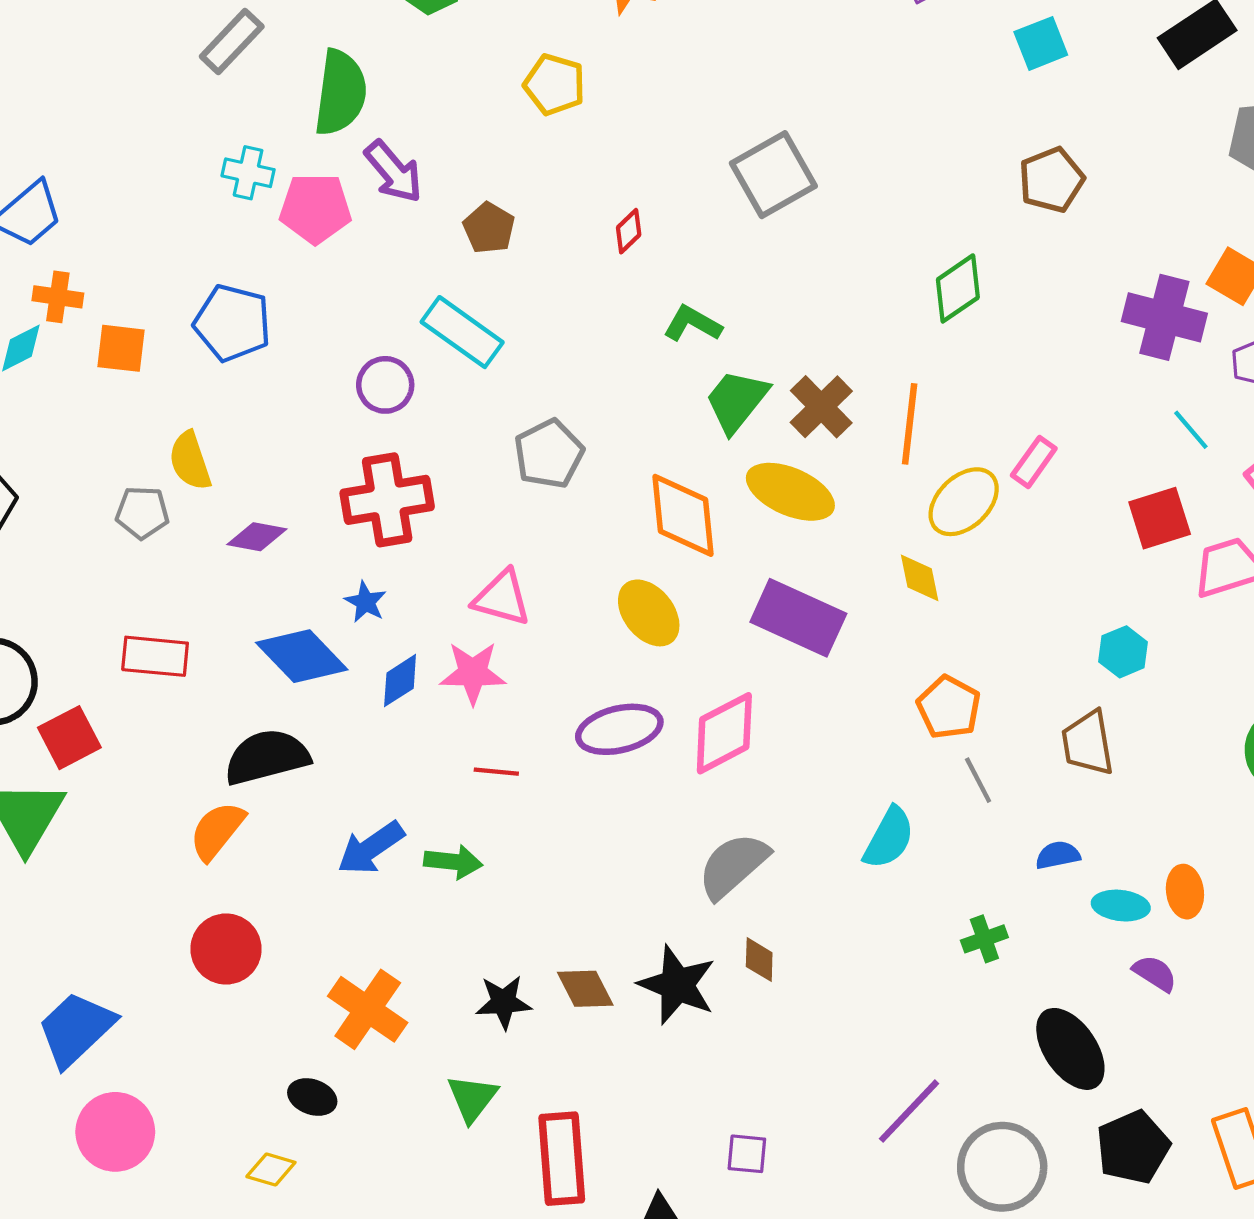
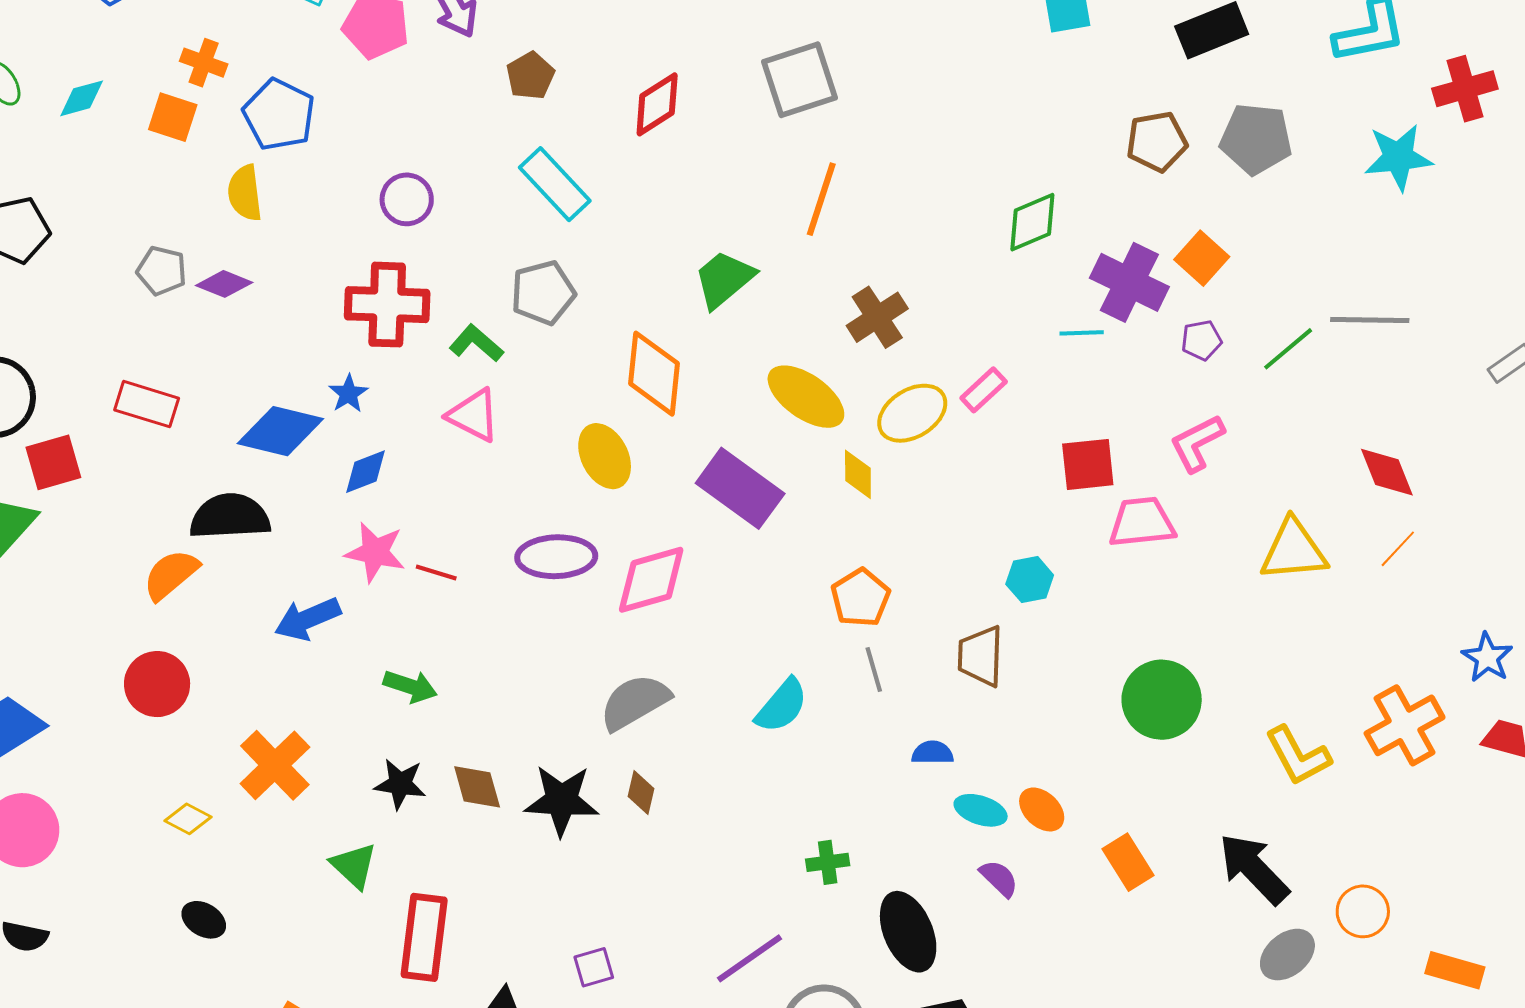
brown pentagon: (1051, 180) -> (1157, 142), moved
red diamond: (629, 231) -> (657, 104), size x1.6
green diamond: (958, 288) -> (1032, 222), moved
orange cross: (58, 297) -> (204, 63), moved
green L-shape: (692, 324) -> (476, 343), moved
cyan rectangle: (462, 332) -> (555, 184), moved
brown cross: (821, 407) -> (877, 317), moved
orange line: (910, 424) -> (821, 199), moved
cyan line: (1191, 430) -> (1082, 333), moved, turned -63
yellow semicircle: (190, 461) -> (245, 193), moved
yellow ellipse: (790, 492) -> (806, 397), moved
purple diamond: (257, 537) -> (224, 284), moved
blue diamond: (302, 656) -> (280, 431), turned -44
pink star: (473, 673) -> (375, 552), moved
green arrow: (453, 862) -> (410, 686), moved
orange ellipse: (1185, 892) -> (1042, 809), turned -51
green cross: (984, 939) -> (828, 862), moved
black star: (677, 985) -> (561, 800), turned -30
black ellipse: (312, 1097) -> (204, 920), moved
green triangle: (472, 1098) -> (354, 866), turned -36
purple square: (747, 1154) -> (594, 967), turned -33
yellow diamond: (271, 1169) -> (188, 819), moved

